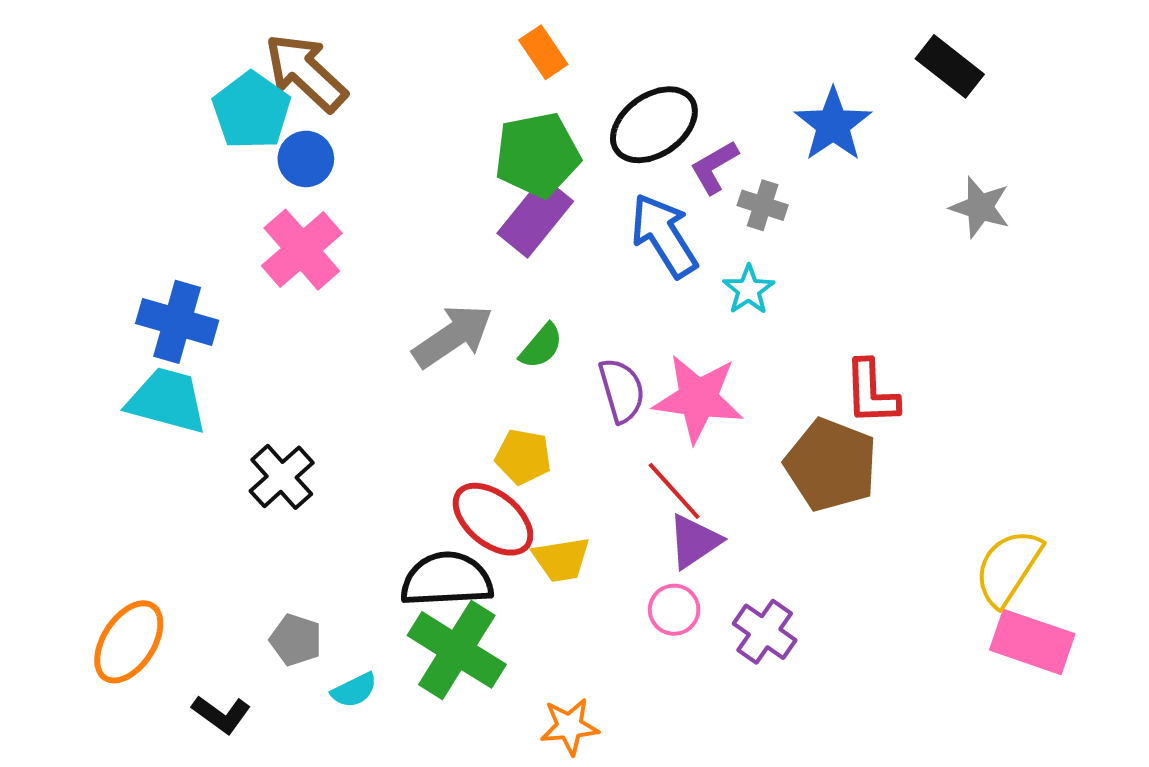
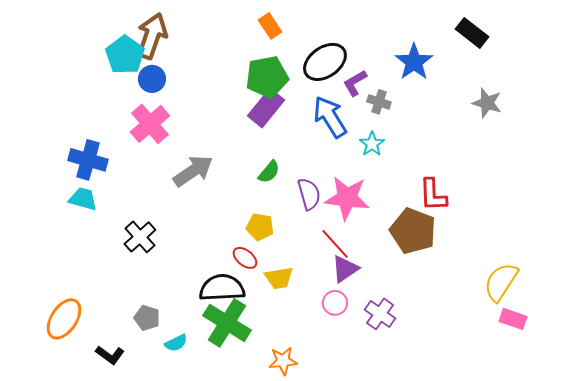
brown arrow: (306, 72) -> (152, 36), turned 66
gray arrow: (453, 336) -> (193, 171), moved
cyan trapezoid: (167, 400) -> (83, 199), size x0.7
red ellipse: (493, 519) -> (245, 258), size x0.6
pink rectangle: (1032, 642) -> (513, 319), size x0.7

